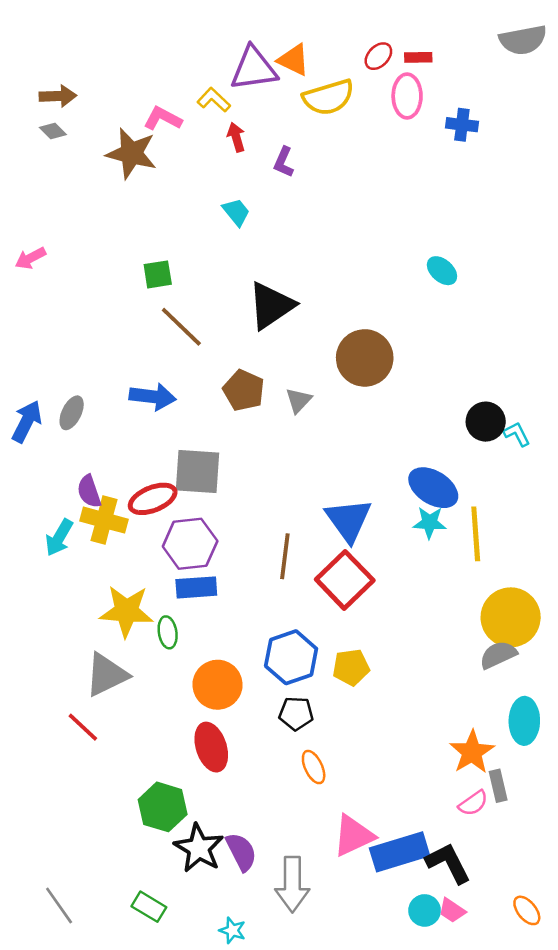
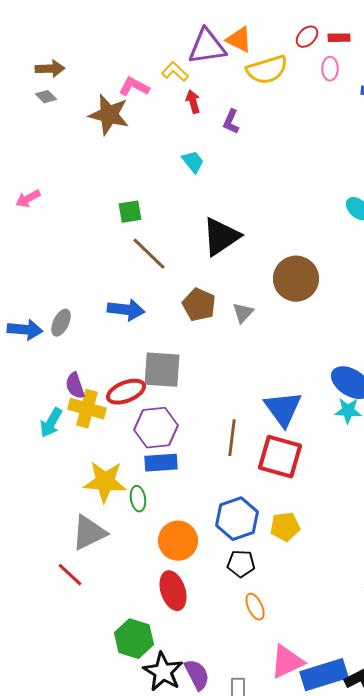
pink ellipse: (407, 96) -> (330, 69), size x0.7
blue arrow: (27, 422) -> (25, 330), turned 68
red square: (345, 580) -> (280, 457), turned -30

